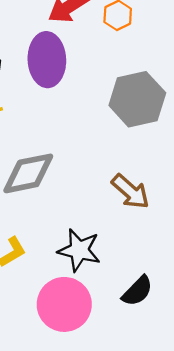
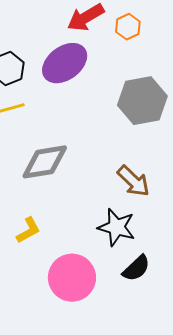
purple ellipse: (47, 60) -> (65, 63), turned 54
black star: (79, 250) -> (117, 227), moved

